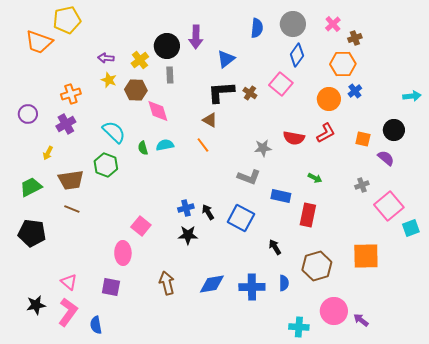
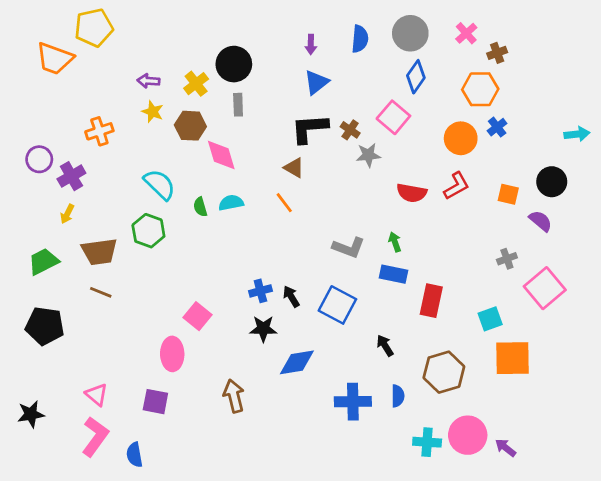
purple arrow: (196, 37) -> (311, 44), moved, size x0.6
purple cross: (66, 124) -> (71, 176), moved
gray star: (263, 148) -> (368, 155), moved
green arrow: (315, 178) -> (395, 242), moved, turned -136
cyan square: (411, 228) -> (490, 319), moved
blue diamond: (212, 284) -> (297, 362), moved
black star: (36, 305) -> (31, 414), moved
cyan cross: (299, 327) -> (427, 442), moved

